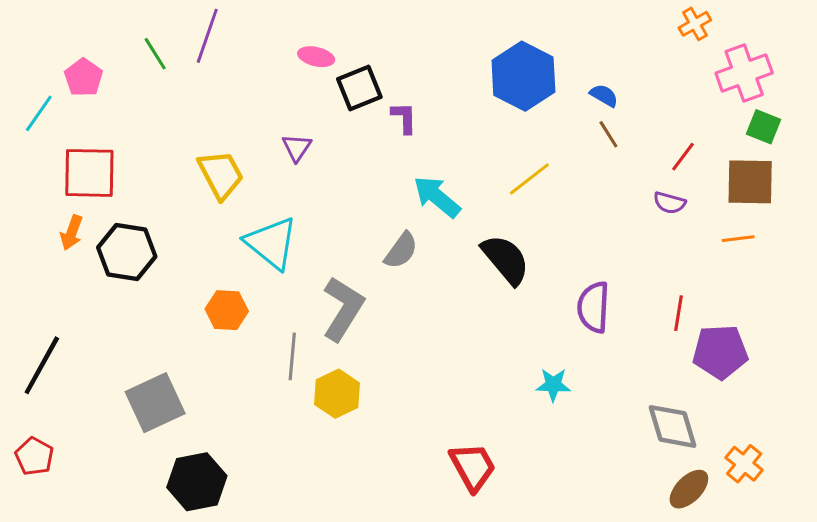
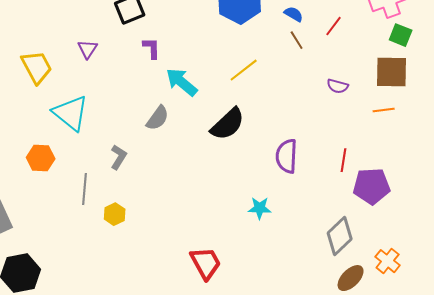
purple L-shape: (404, 118) -> (152, 48), moved
red line: (683, 157) -> (334, 26), moved
black semicircle: (506, 259) -> (228, 124), turned 87
gray L-shape: (343, 309) -> (119, 157), size x0.6
yellow hexagon: (337, 394) -> (115, 214), size x0.7
gray diamond: (673, 426) -> (340, 236), turned 63

